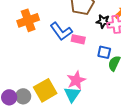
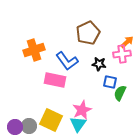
black star: (103, 21) -> (99, 64), moved
pink rectangle: (78, 39) -> (55, 80), moved, size x1.5
yellow square: (45, 90) -> (51, 120), turned -35

